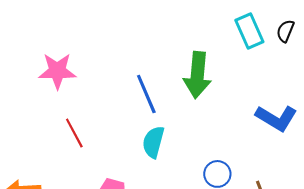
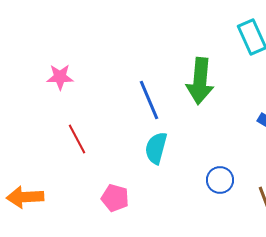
pink star: (57, 71) -> (60, 77), size x0.7

